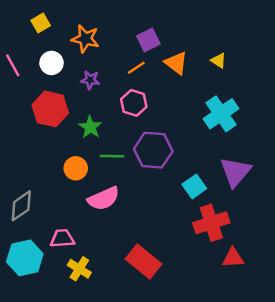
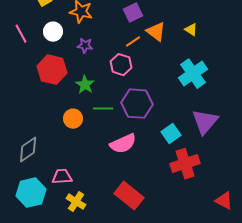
orange line: (136, 68) -> (133, 42), moved
pink semicircle: (104, 199) -> (123, 144), moved
red triangle: (233, 258) -> (224, 201), moved, turned 30

